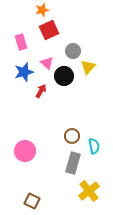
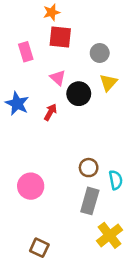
red square: (49, 30) -> (60, 37), turned 30
gray circle: (73, 51) -> (100, 53), moved
blue star: (24, 72) -> (17, 104), moved, turned -30

